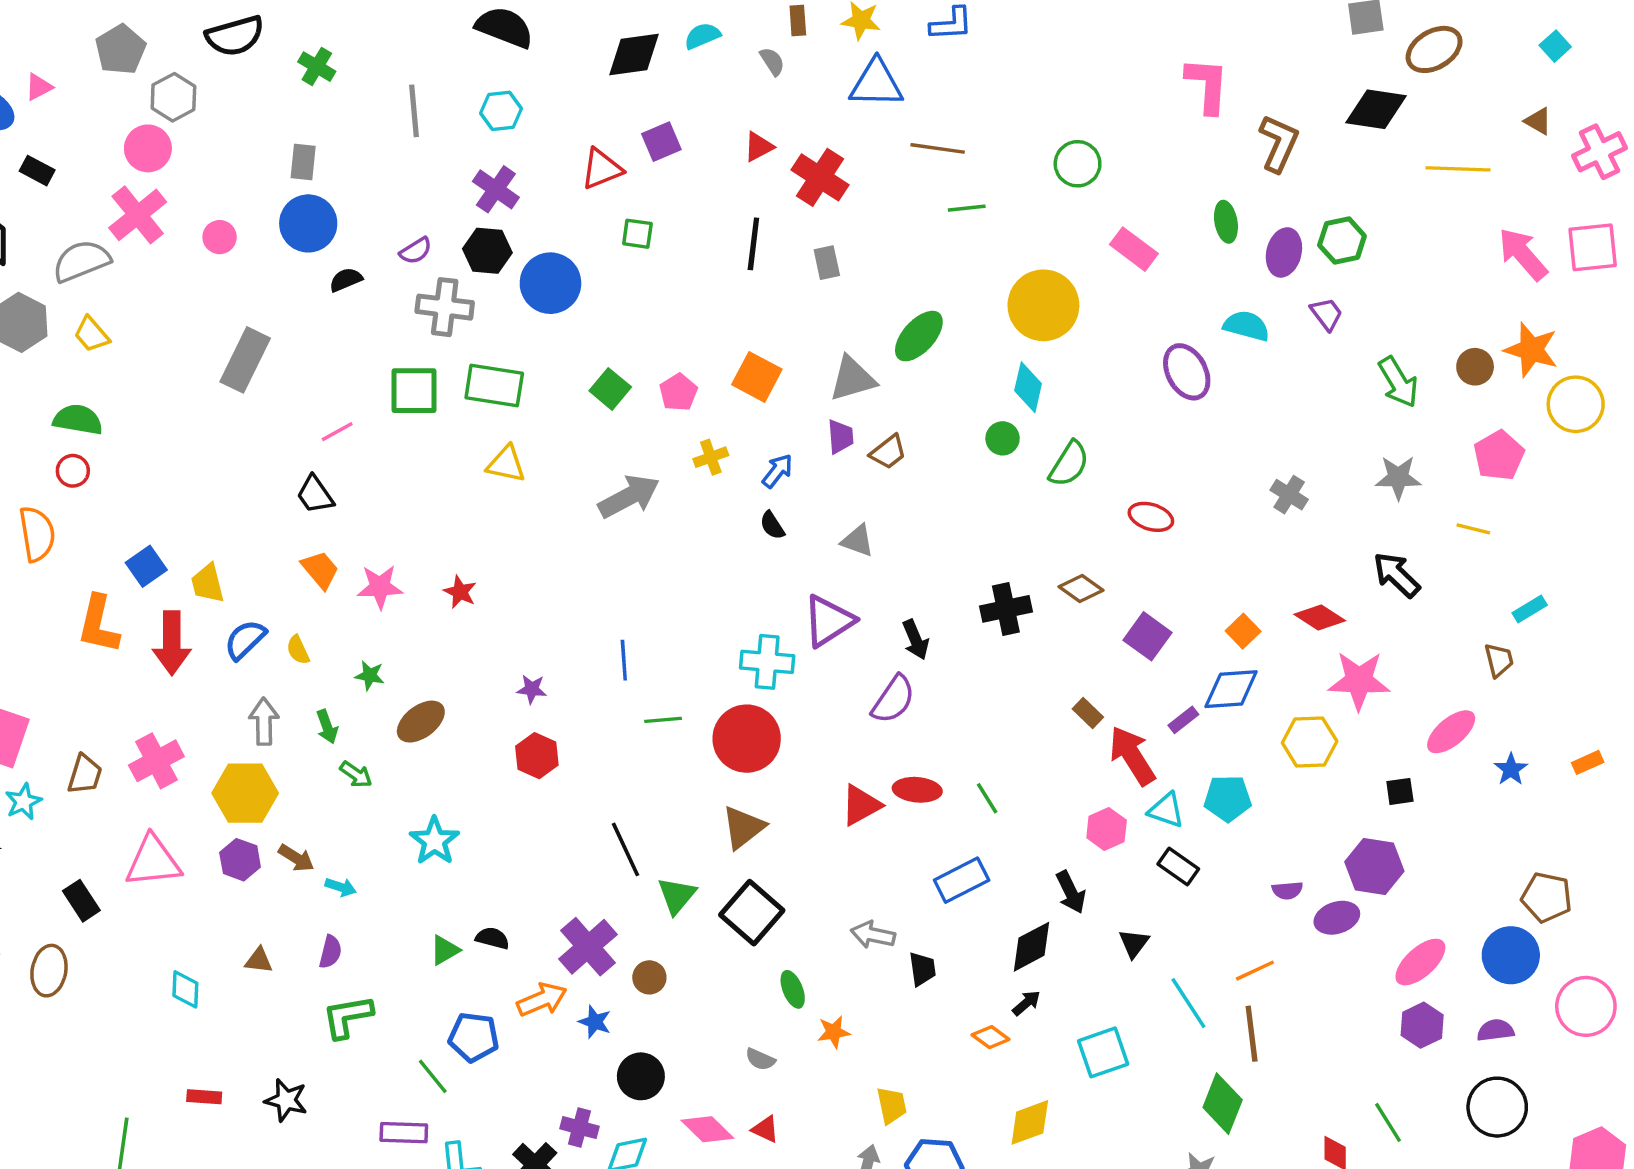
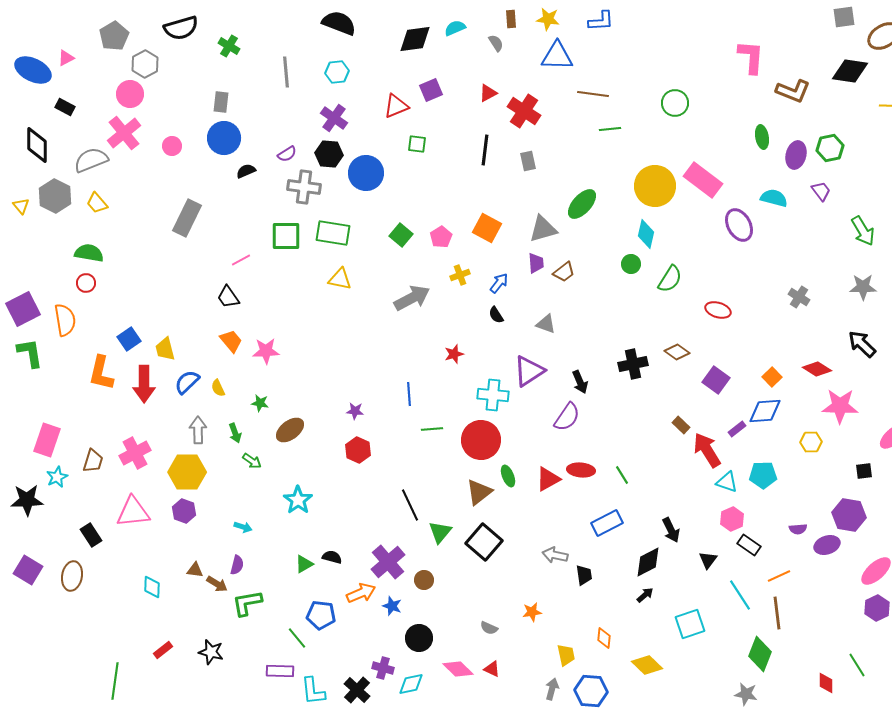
brown L-shape: (1279, 143) -> (793, 91), turned 88
pink rectangle: (1134, 249) -> (703, 180), moved, size x1.4
red star: (460, 592) -> (454, 354), moved, turned 30
yellow hexagon: (1310, 742) -> (811, 442), size x0.7
pink hexagon: (1107, 829) -> (732, 519), moved
brown arrow: (296, 858) -> (217, 584), moved
black rectangle: (1178, 867) -> (749, 545), moved
green ellipse: (793, 989) -> (508, 476), moved
orange diamond: (991, 1037) -> (604, 638), moved, turned 60
red rectangle: (204, 1097) -> (163, 650), turned -42
yellow diamond: (1030, 1122) -> (647, 665), turned 64

